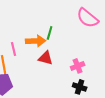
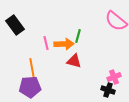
pink line: (14, 49) -> (46, 43), moved
pink cross: (78, 66) -> (114, 77), moved

